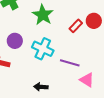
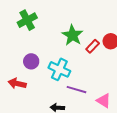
green star: (43, 15) -> (72, 35), moved
purple line: (70, 63) -> (76, 90), moved

